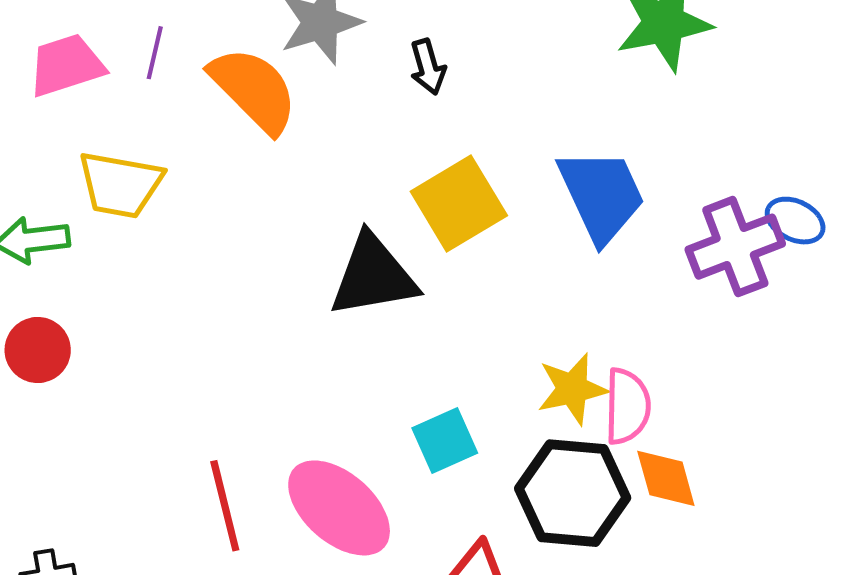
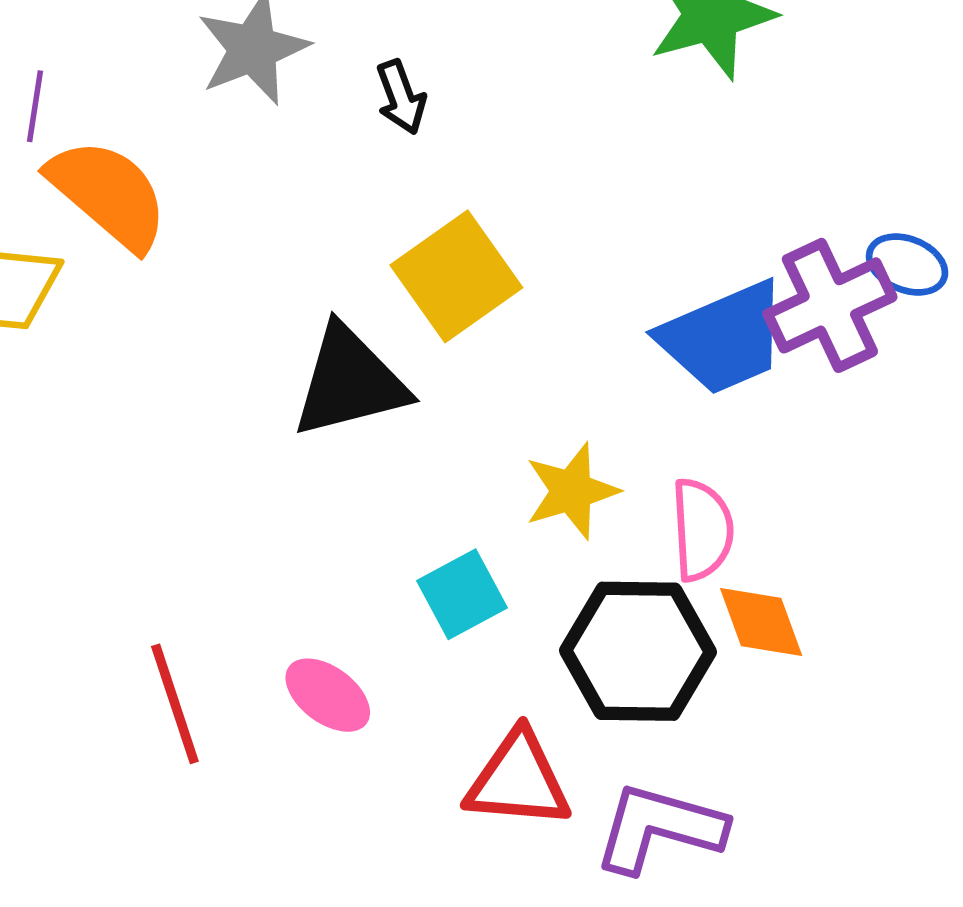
orange semicircle: (254, 90) -> (108, 194), moved
blue trapezoid: (602, 195) -> (723, 338), moved, turned 96
yellow star: (572, 389) -> (572, 491), moved
pink ellipse: (339, 508) -> (328, 695), size x0.6

